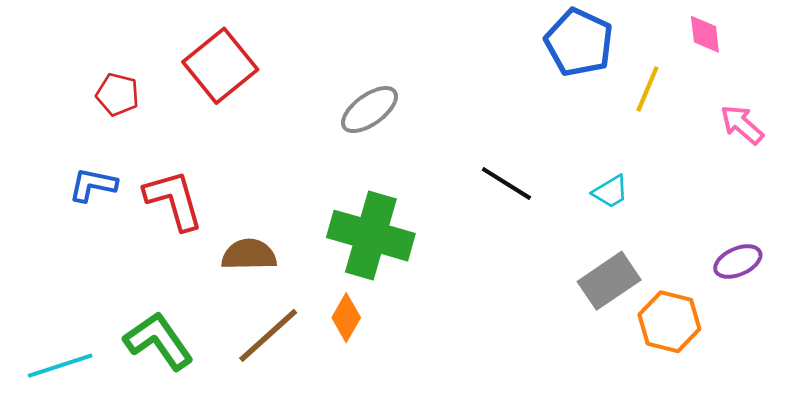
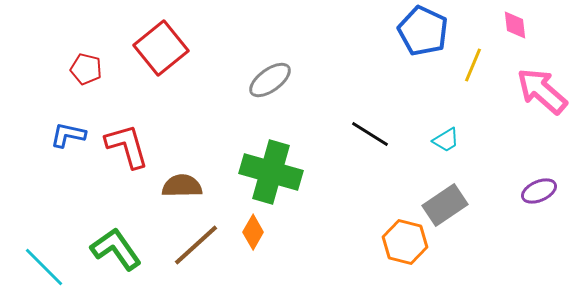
pink arrow: (742, 125) -> (542, 91), size x1.6
orange hexagon: (669, 322) -> (405, 242), moved
cyan line: (60, 366) -> (44, 267), turned 63

